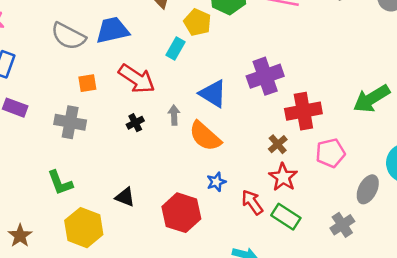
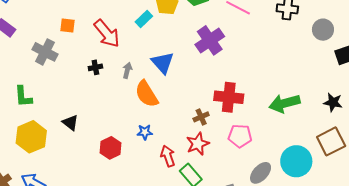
purple cross: (265, 76) -> (210, 40), moved, turned -32
red hexagon: (181, 213) -> (110, 148), size x0.7

